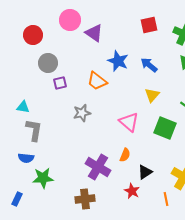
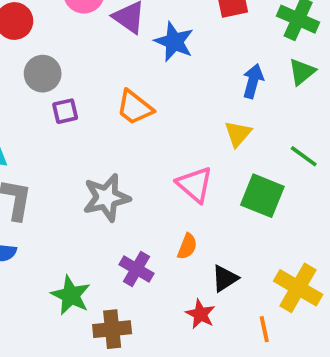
blue star: (118, 61) -> (174, 42), moved
blue arrow: (149, 65) -> (253, 81), moved, turned 66
gray star: (82, 113) -> (106, 198), moved, size x1.4
purple cross: (98, 167) -> (137, 269), size x0.7
green star: (43, 178) -> (71, 295), moved, turned 30

